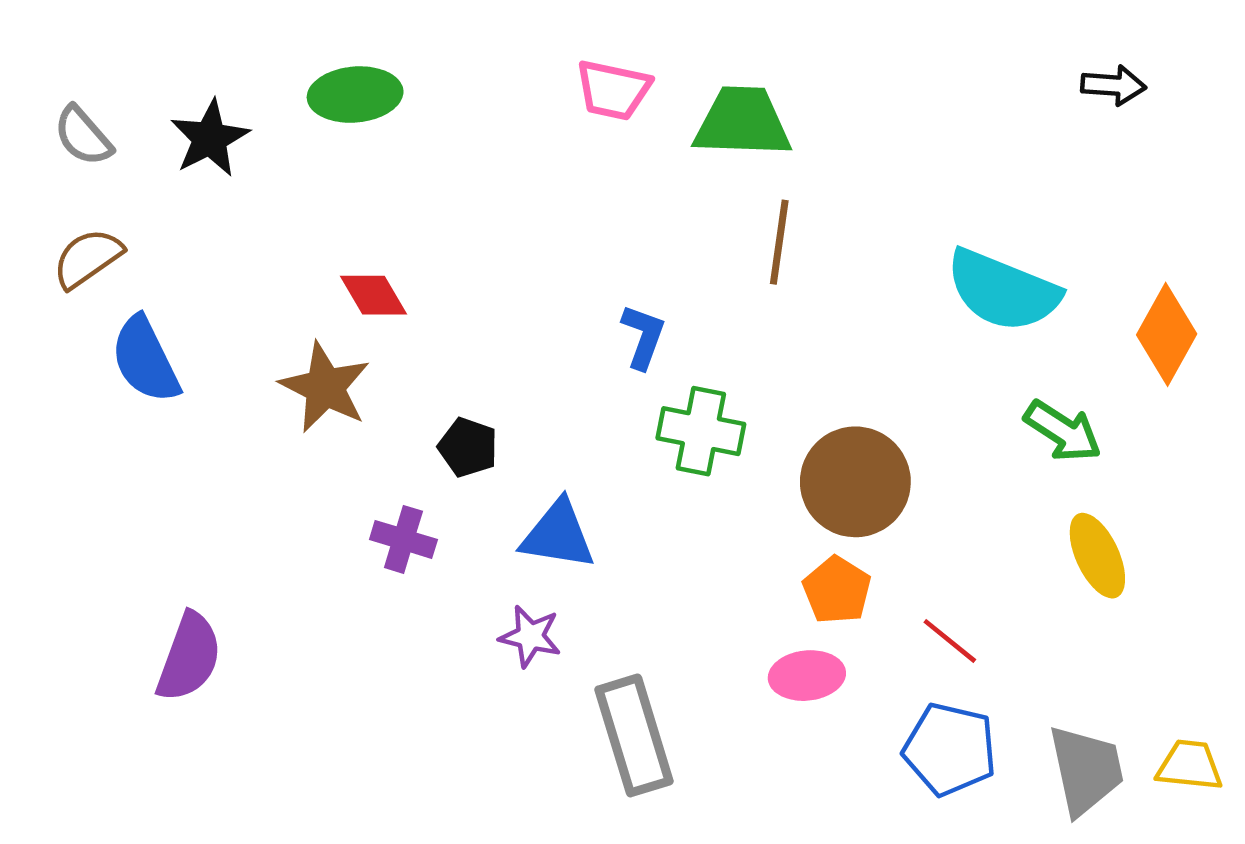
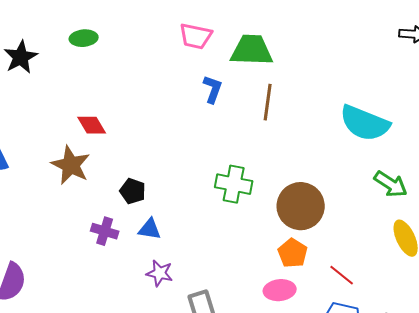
green ellipse: (355, 95) -> (84, 38), size x0.7
blue L-shape: (643, 337) -> (213, 89), moved
blue triangle: (558, 535) -> (150, 229), moved, size x0.7

